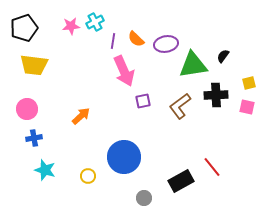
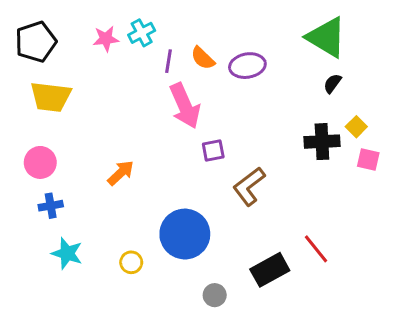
green triangle: (193, 65) -> (326, 37), moved, turned 40
yellow square: (249, 83) -> (356, 127), moved, turned -32
brown L-shape: (180, 106) -> (249, 186), moved

